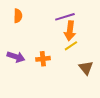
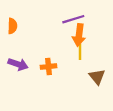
orange semicircle: (18, 16) -> (12, 26), moved
yellow line: (71, 46) -> (80, 52), turned -56

